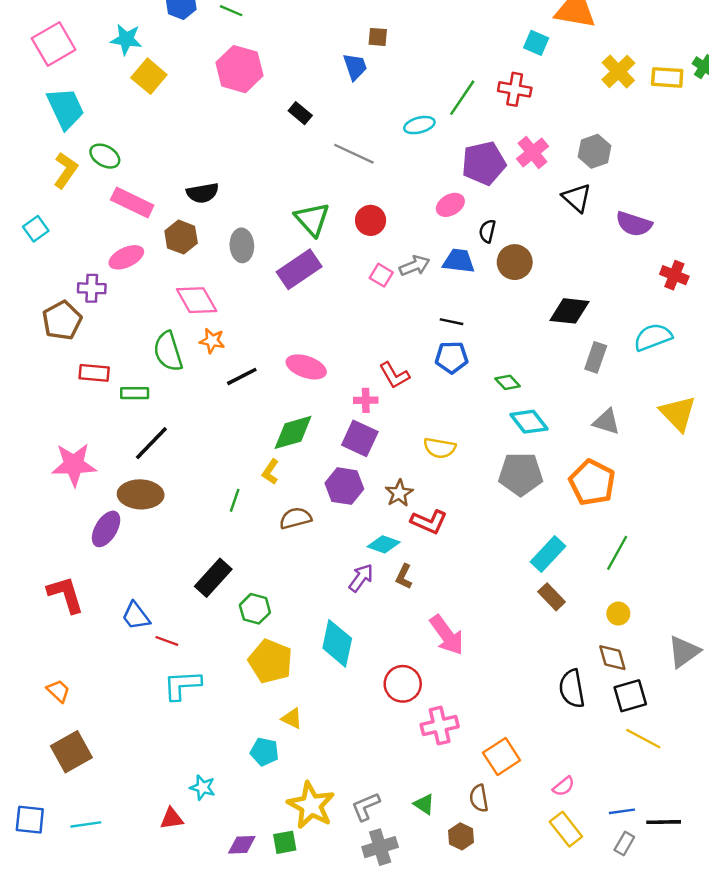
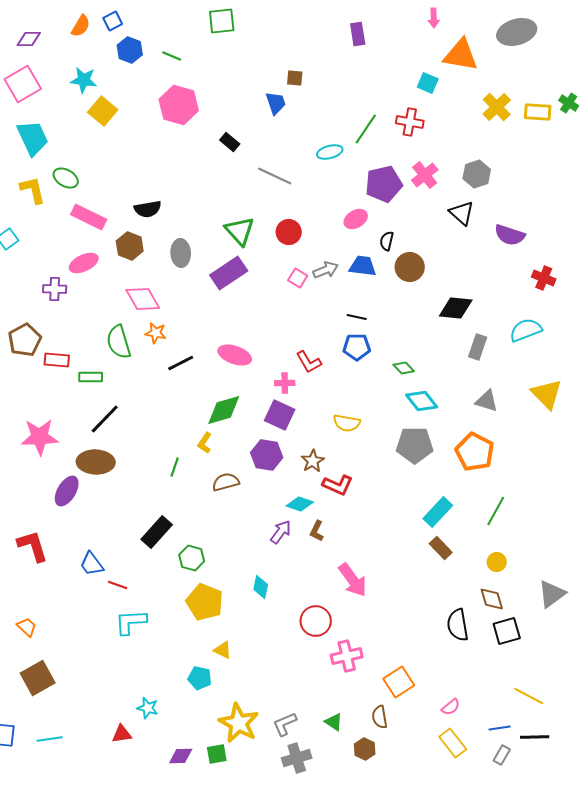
yellow L-shape: (66, 170) -> (33, 190), turned -48
brown pentagon: (62, 320) -> (25, 340), moved
cyan diamond: (337, 643) -> (261, 587), size x0.6
yellow line: (643, 739) -> (529, 696), moved

